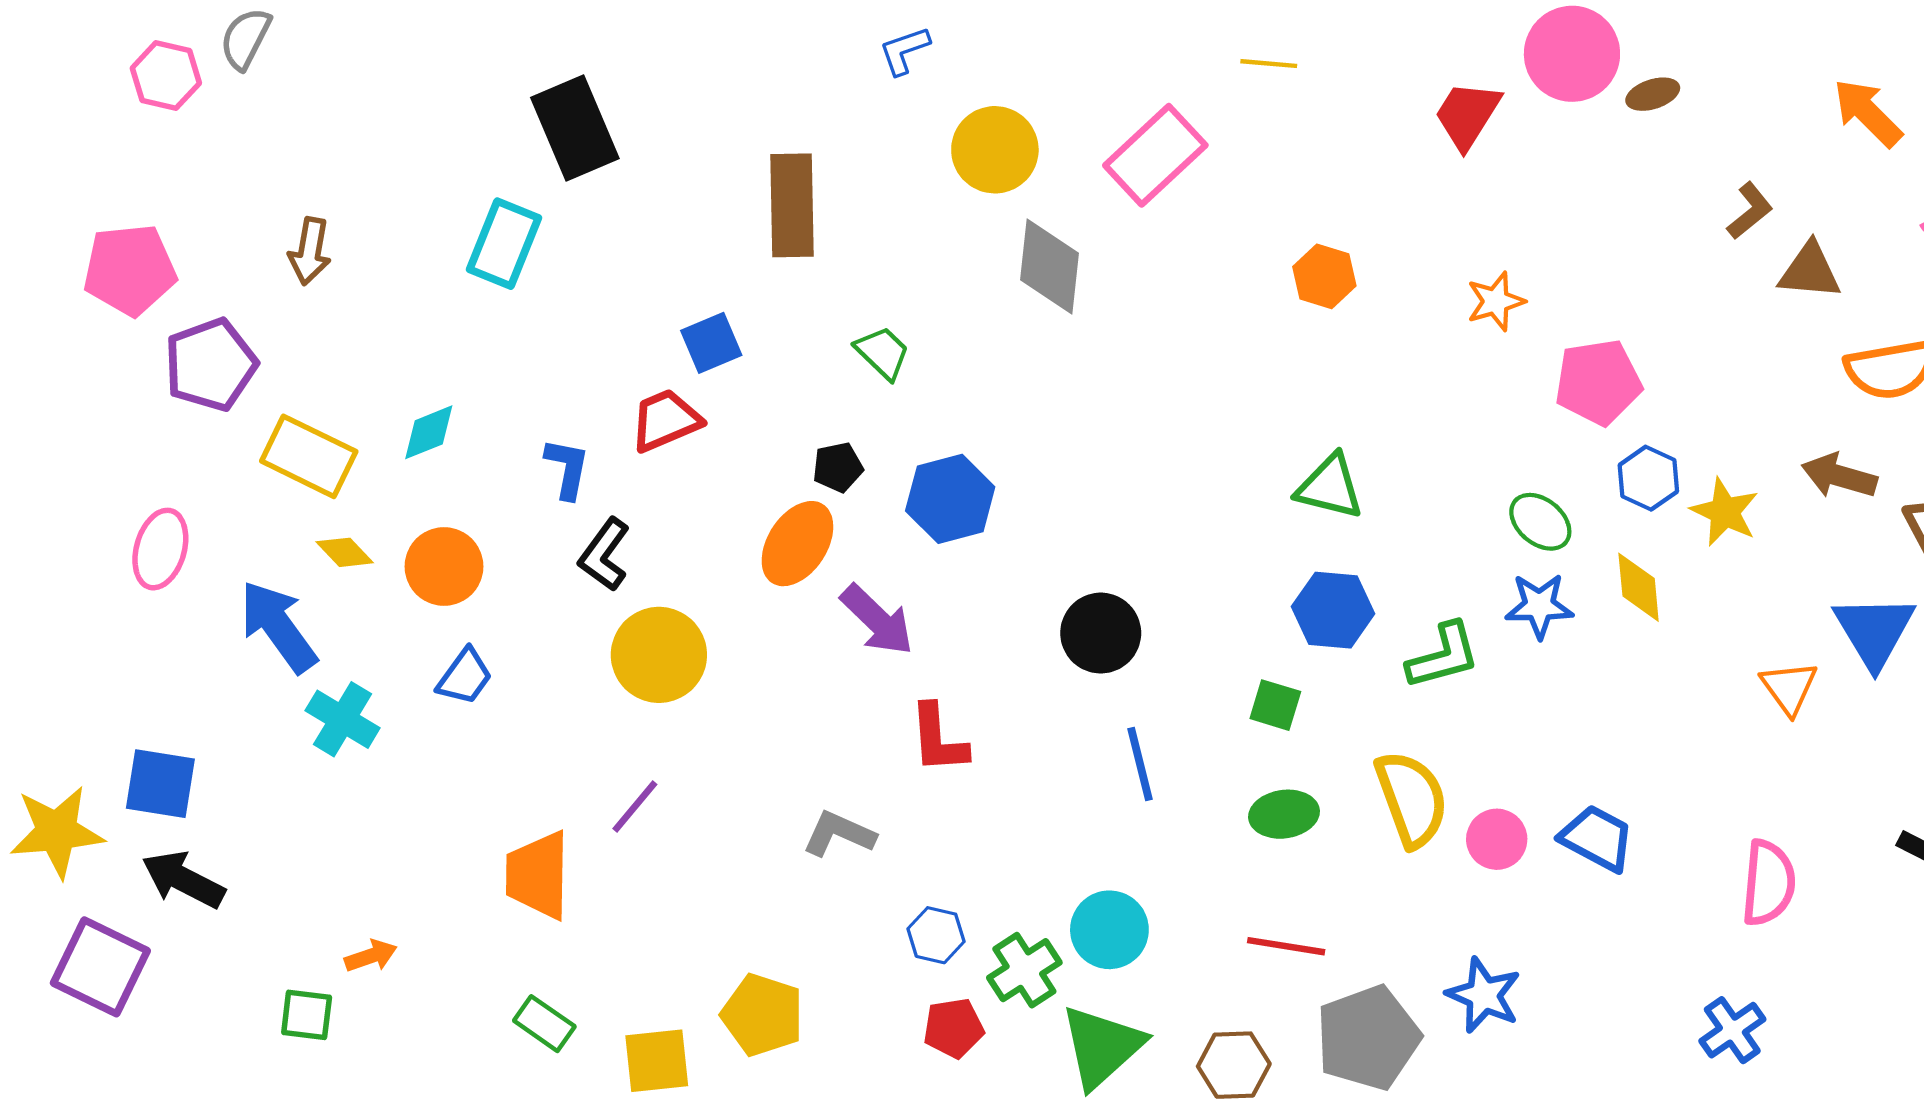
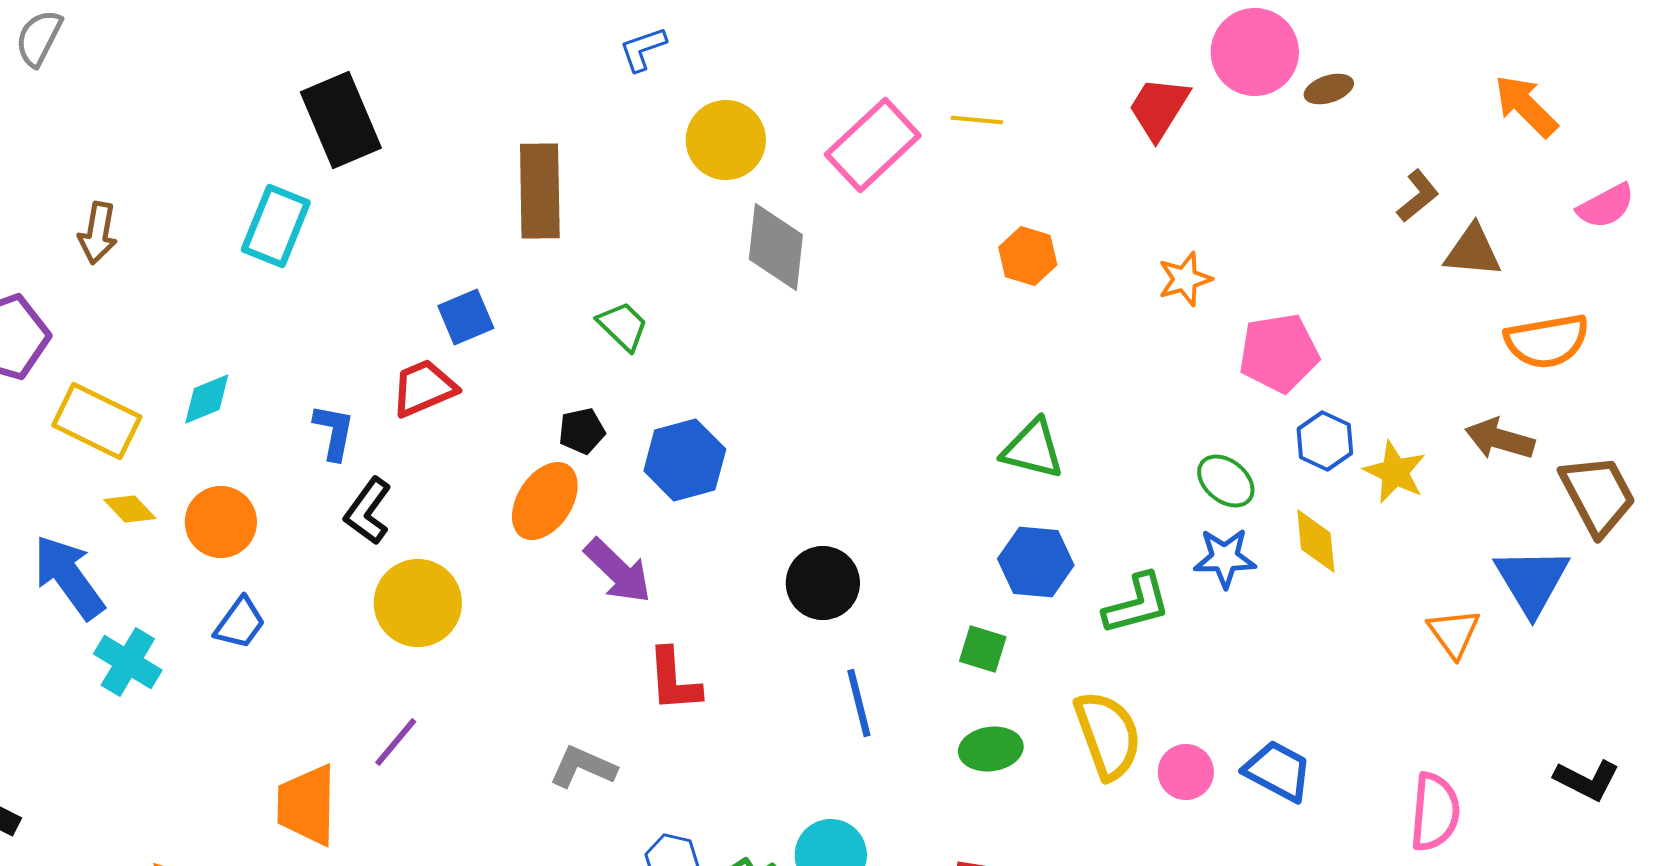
yellow line: (1269, 64) -> (977, 120), moved

